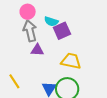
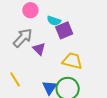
gray arrow: (30, 31) -> (23, 38), moved, turned 55
purple triangle: (37, 50) -> (39, 49), turned 40

